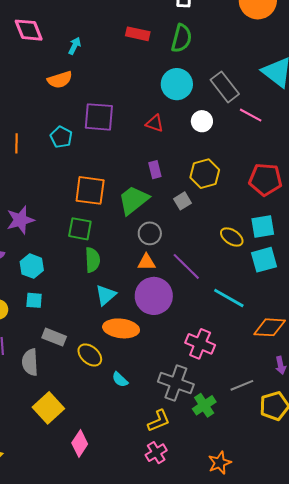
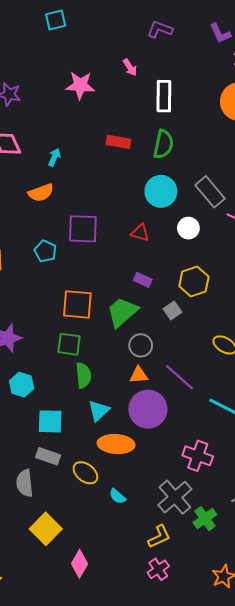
purple rectangle: (155, 170) -> (143, 280), turned -48
cyan square: (34, 300) -> (50, 421), moved, size x1.5
gray cross: (176, 383) -> (175, 497), turned 32

